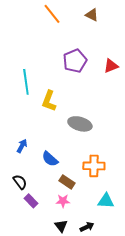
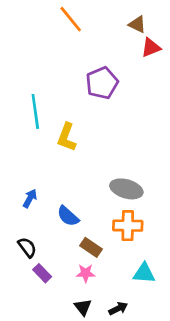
brown triangle: (92, 15) -> (137, 24), moved
red triangle: (111, 66) -> (151, 48), moved
gray ellipse: (80, 124) -> (126, 189), moved

